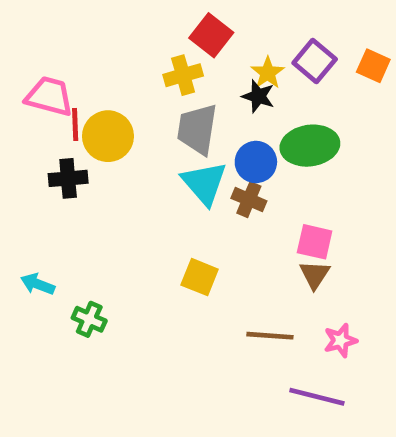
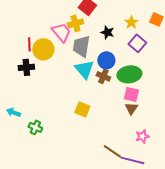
purple square: (315, 61) -> (137, 43), moved
yellow star: (268, 73) -> (131, 22), moved
pink trapezoid: (49, 96) -> (61, 32), moved, turned 35
green ellipse: (310, 146) -> (129, 74), moved
brown line: (270, 336) -> (112, 151), moved, turned 30

